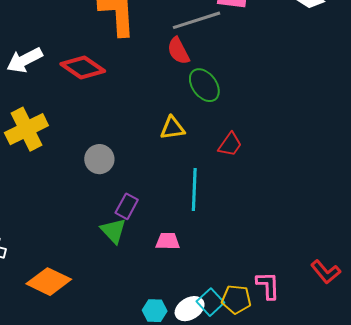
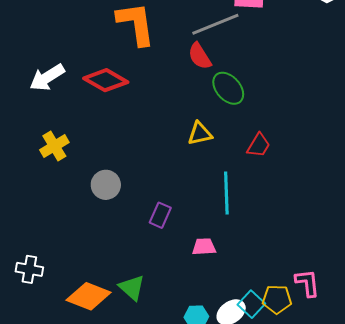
yellow cross: (26, 129) -> (54, 146), size x0.7
gray circle: (99, 159) -> (106, 185), moved
green triangle: (113, 231) -> (132, 288), moved

